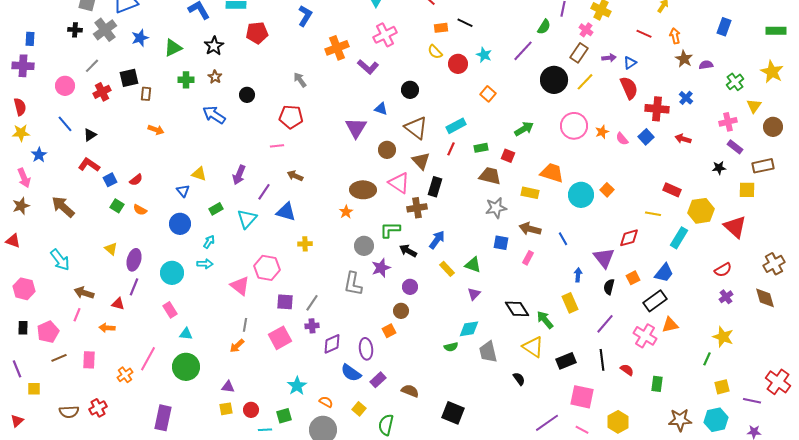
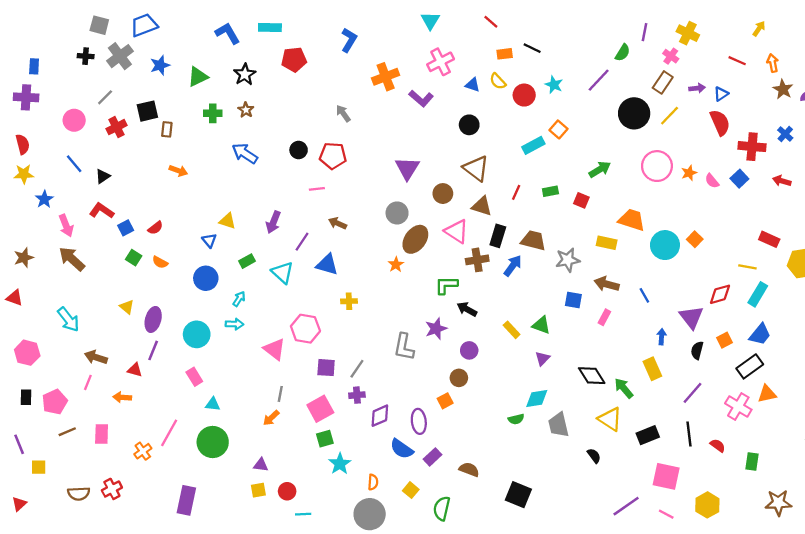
black circle: (247, 95) -> (299, 150), moved
blue triangle: (381, 109) -> (473, 85), moved
cyan rectangle: (456, 126) -> (533, 145), moved
brown triangle: (421, 161) -> (482, 206), turned -30
brown trapezoid: (490, 176) -> (533, 240), moved
pink arrow: (24, 178) -> (66, 226), moved
brown ellipse: (363, 190) -> (415, 239), turned -55
cyan triangle: (247, 219) -> (283, 273), turned -30
cyan rectangle: (679, 238) -> (758, 294), moved
blue arrow: (437, 240) -> (513, 266), moved
gray circle: (364, 246) -> (397, 213), moved
orange semicircle: (326, 402) -> (373, 482), turned 64
green square: (284, 416) -> (325, 439), moved

